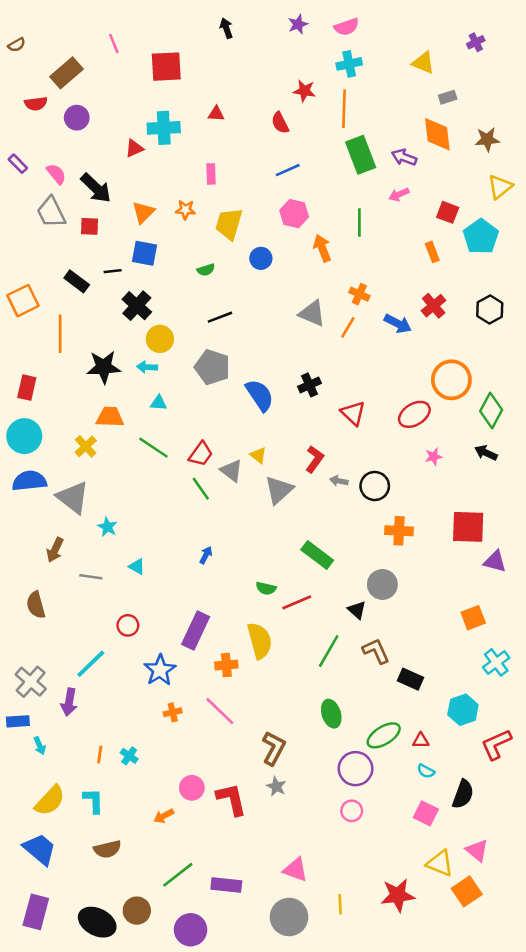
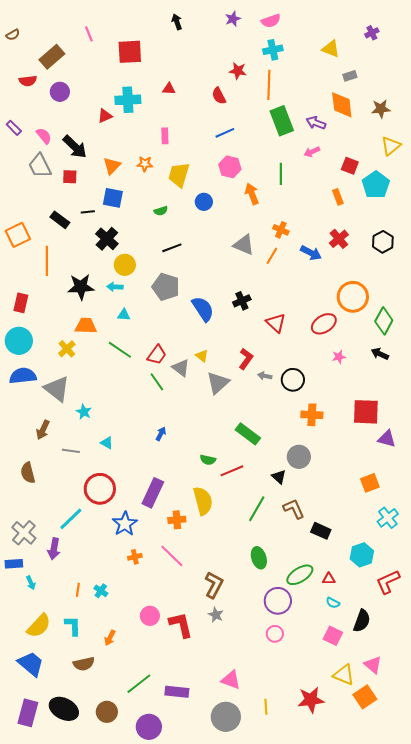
red circle: (128, 625) -> (100, 489), size x1.8
orange arrow: (164, 816) -> (110, 638), moved, turned -35
black ellipse: (97, 922) -> (64, 709), moved

